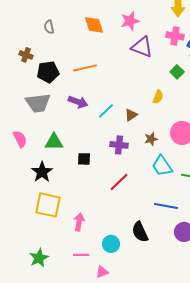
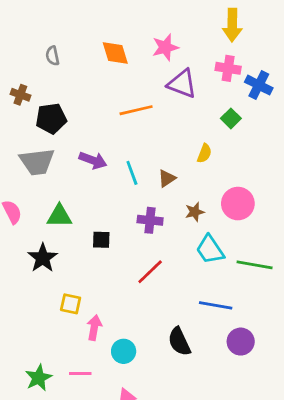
orange line: (85, 68) -> (136, 110), moved
cyan line: (106, 111) -> (132, 173), turned -66
yellow square: (48, 205) -> (71, 304), moved, size x0.6
cyan circle: (111, 244) -> (124, 351), moved
pink line: (81, 255) -> (80, 374), moved

